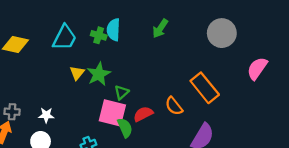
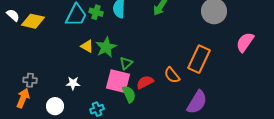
green cross: (99, 35) -> (96, 12), moved
yellow triangle: (77, 73) -> (87, 46), turned -40
orange rectangle: (205, 88) -> (199, 59), turned 64
white star: (46, 115) -> (73, 83), moved

